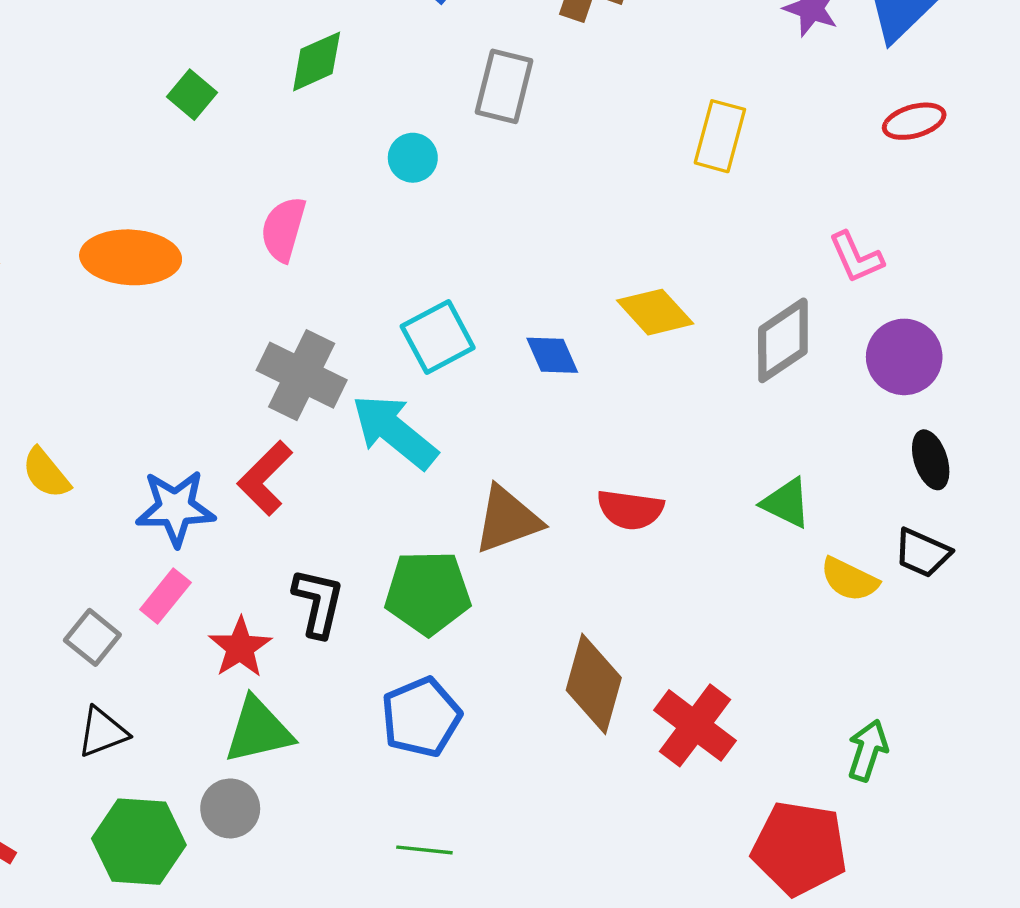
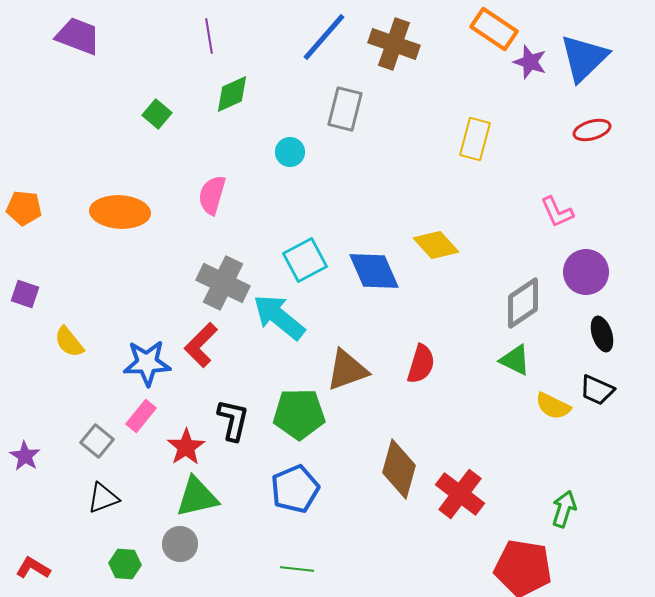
gray diamond: (783, 340) -> (523, 303), moved
blue diamond: (552, 355) -> (374, 271), size x1.6
red semicircle: (630, 510) -> (421, 364), turned -81
green hexagon: (139, 842) -> (125, 564), size x0.6

